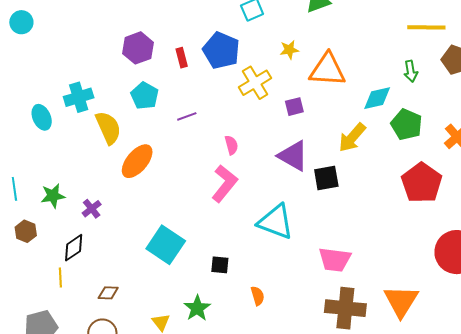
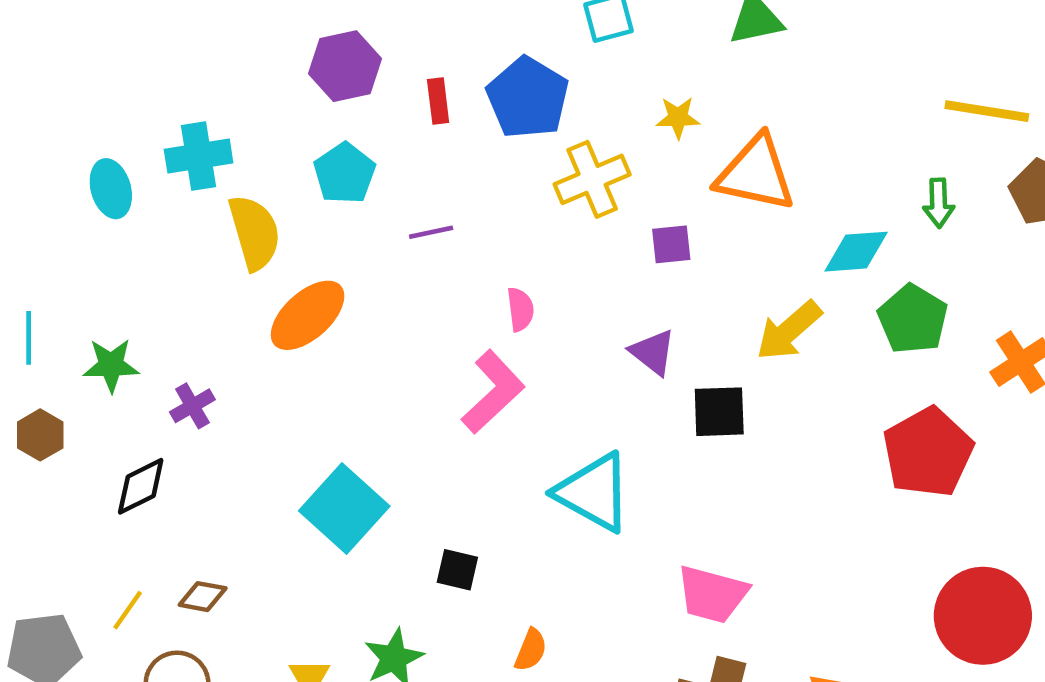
purple triangle: (293, 156) -> (653, 352), size x0.7
yellow line: (60, 277) -> (128, 610), moved, turned 30
orange semicircle: (258, 296) -> (531, 650), turned 30

